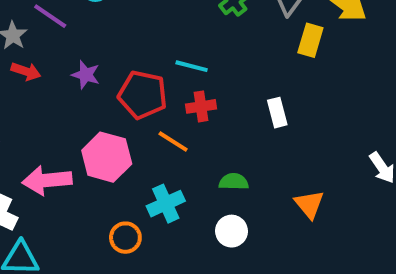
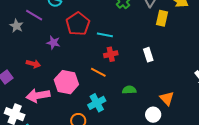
red arrow: (26, 71) -> (33, 64), moved
red pentagon: (143, 95) -> (78, 24), moved, turned 30
white circle: (231, 231) -> (153, 115), moved

